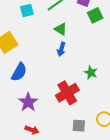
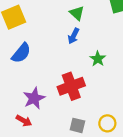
green star: (91, 72) -> (98, 59), moved
purple star: (28, 102) -> (34, 98), moved

